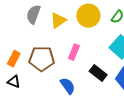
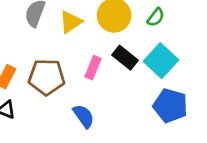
black rectangle: (98, 73) -> (125, 58), moved

